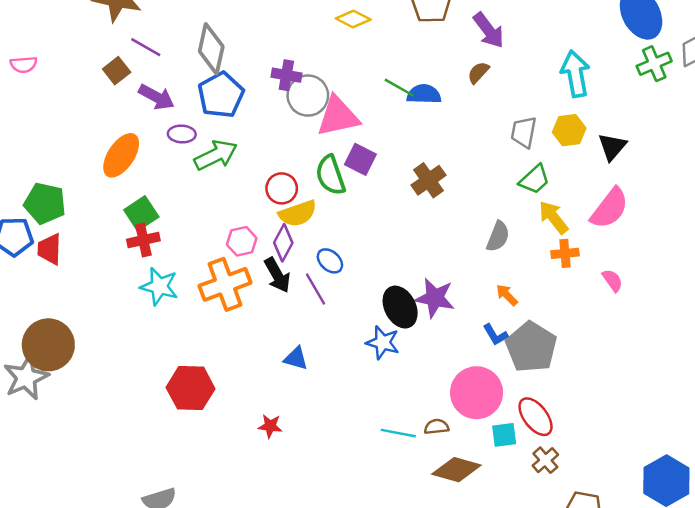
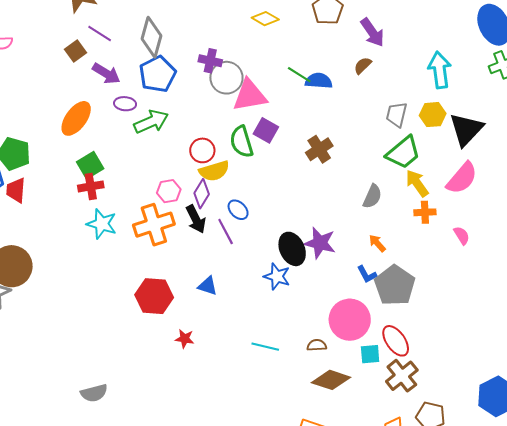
black triangle: (612, 147) -> (466, 129), size x1.5
green trapezoid: (534, 180) -> (403, 153), size x1.4
red hexagon: (191, 388) -> (154, 296), moved
cyan line: (398, 433) -> (265, 347), moved
brown cross: (545, 460) -> (402, 376), size x1.5

